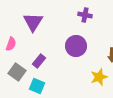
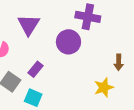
purple cross: (85, 15) -> (88, 17), size x1.5
purple circle: (76, 46) -> (68, 42), moved

